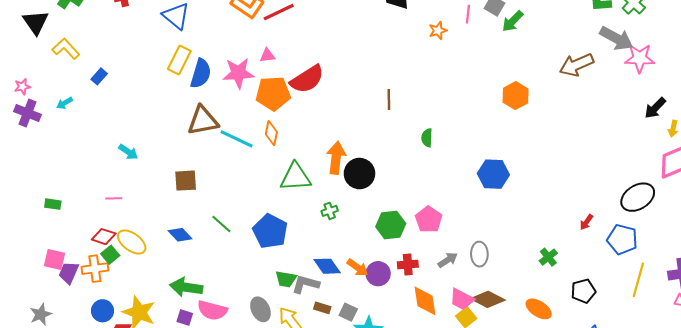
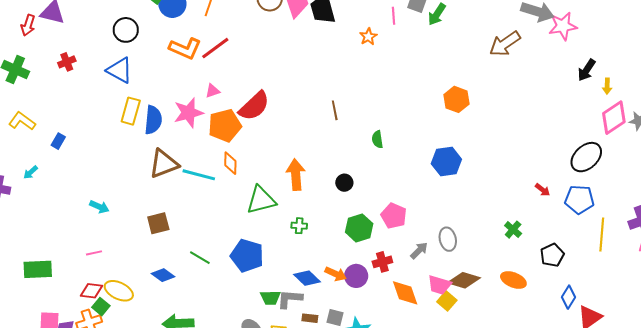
orange hexagon: (516, 96) -> (456, 99), moved
black circle: (359, 174) -> (344, 183), moved, size x0.6
green rectangle: (53, 204) -> (38, 269), size x1.8
green cross: (330, 211) -> (299, 226), turned 35
red arrow: (586, 222) -> (543, 190), turned -77

